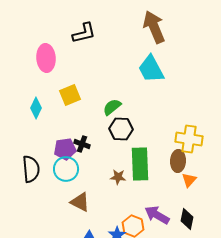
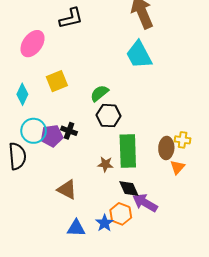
pink ellipse: (46, 58) -> (33, 44), turned 40
yellow cross: (189, 139) -> (183, 140), moved, size x0.6
cyan circle: (66, 169) -> (34, 131), moved
black diamond: (187, 219) -> (129, 189), moved, turned -35

